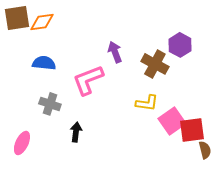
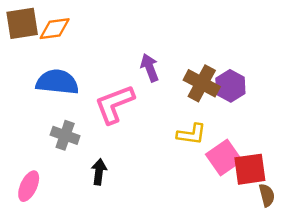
purple hexagon: (180, 45) -> (230, 86), moved
blue semicircle: (44, 63) -> (57, 82), size x1.4

